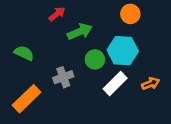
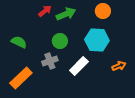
green arrow: (80, 32) -> (66, 14), moved
green circle: (95, 59) -> (60, 41), moved
white rectangle: (115, 84) -> (79, 66), moved

